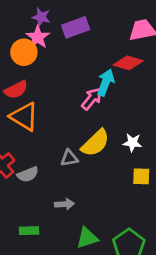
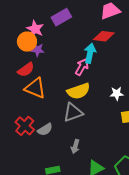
purple star: (41, 17) -> (38, 50), moved
yellow semicircle: (95, 143) -> (78, 91), moved, turned 35
gray triangle: (69, 158) -> (73, 113), size x1.5
gray arrow: (65, 204) -> (75, 146), turned 120

